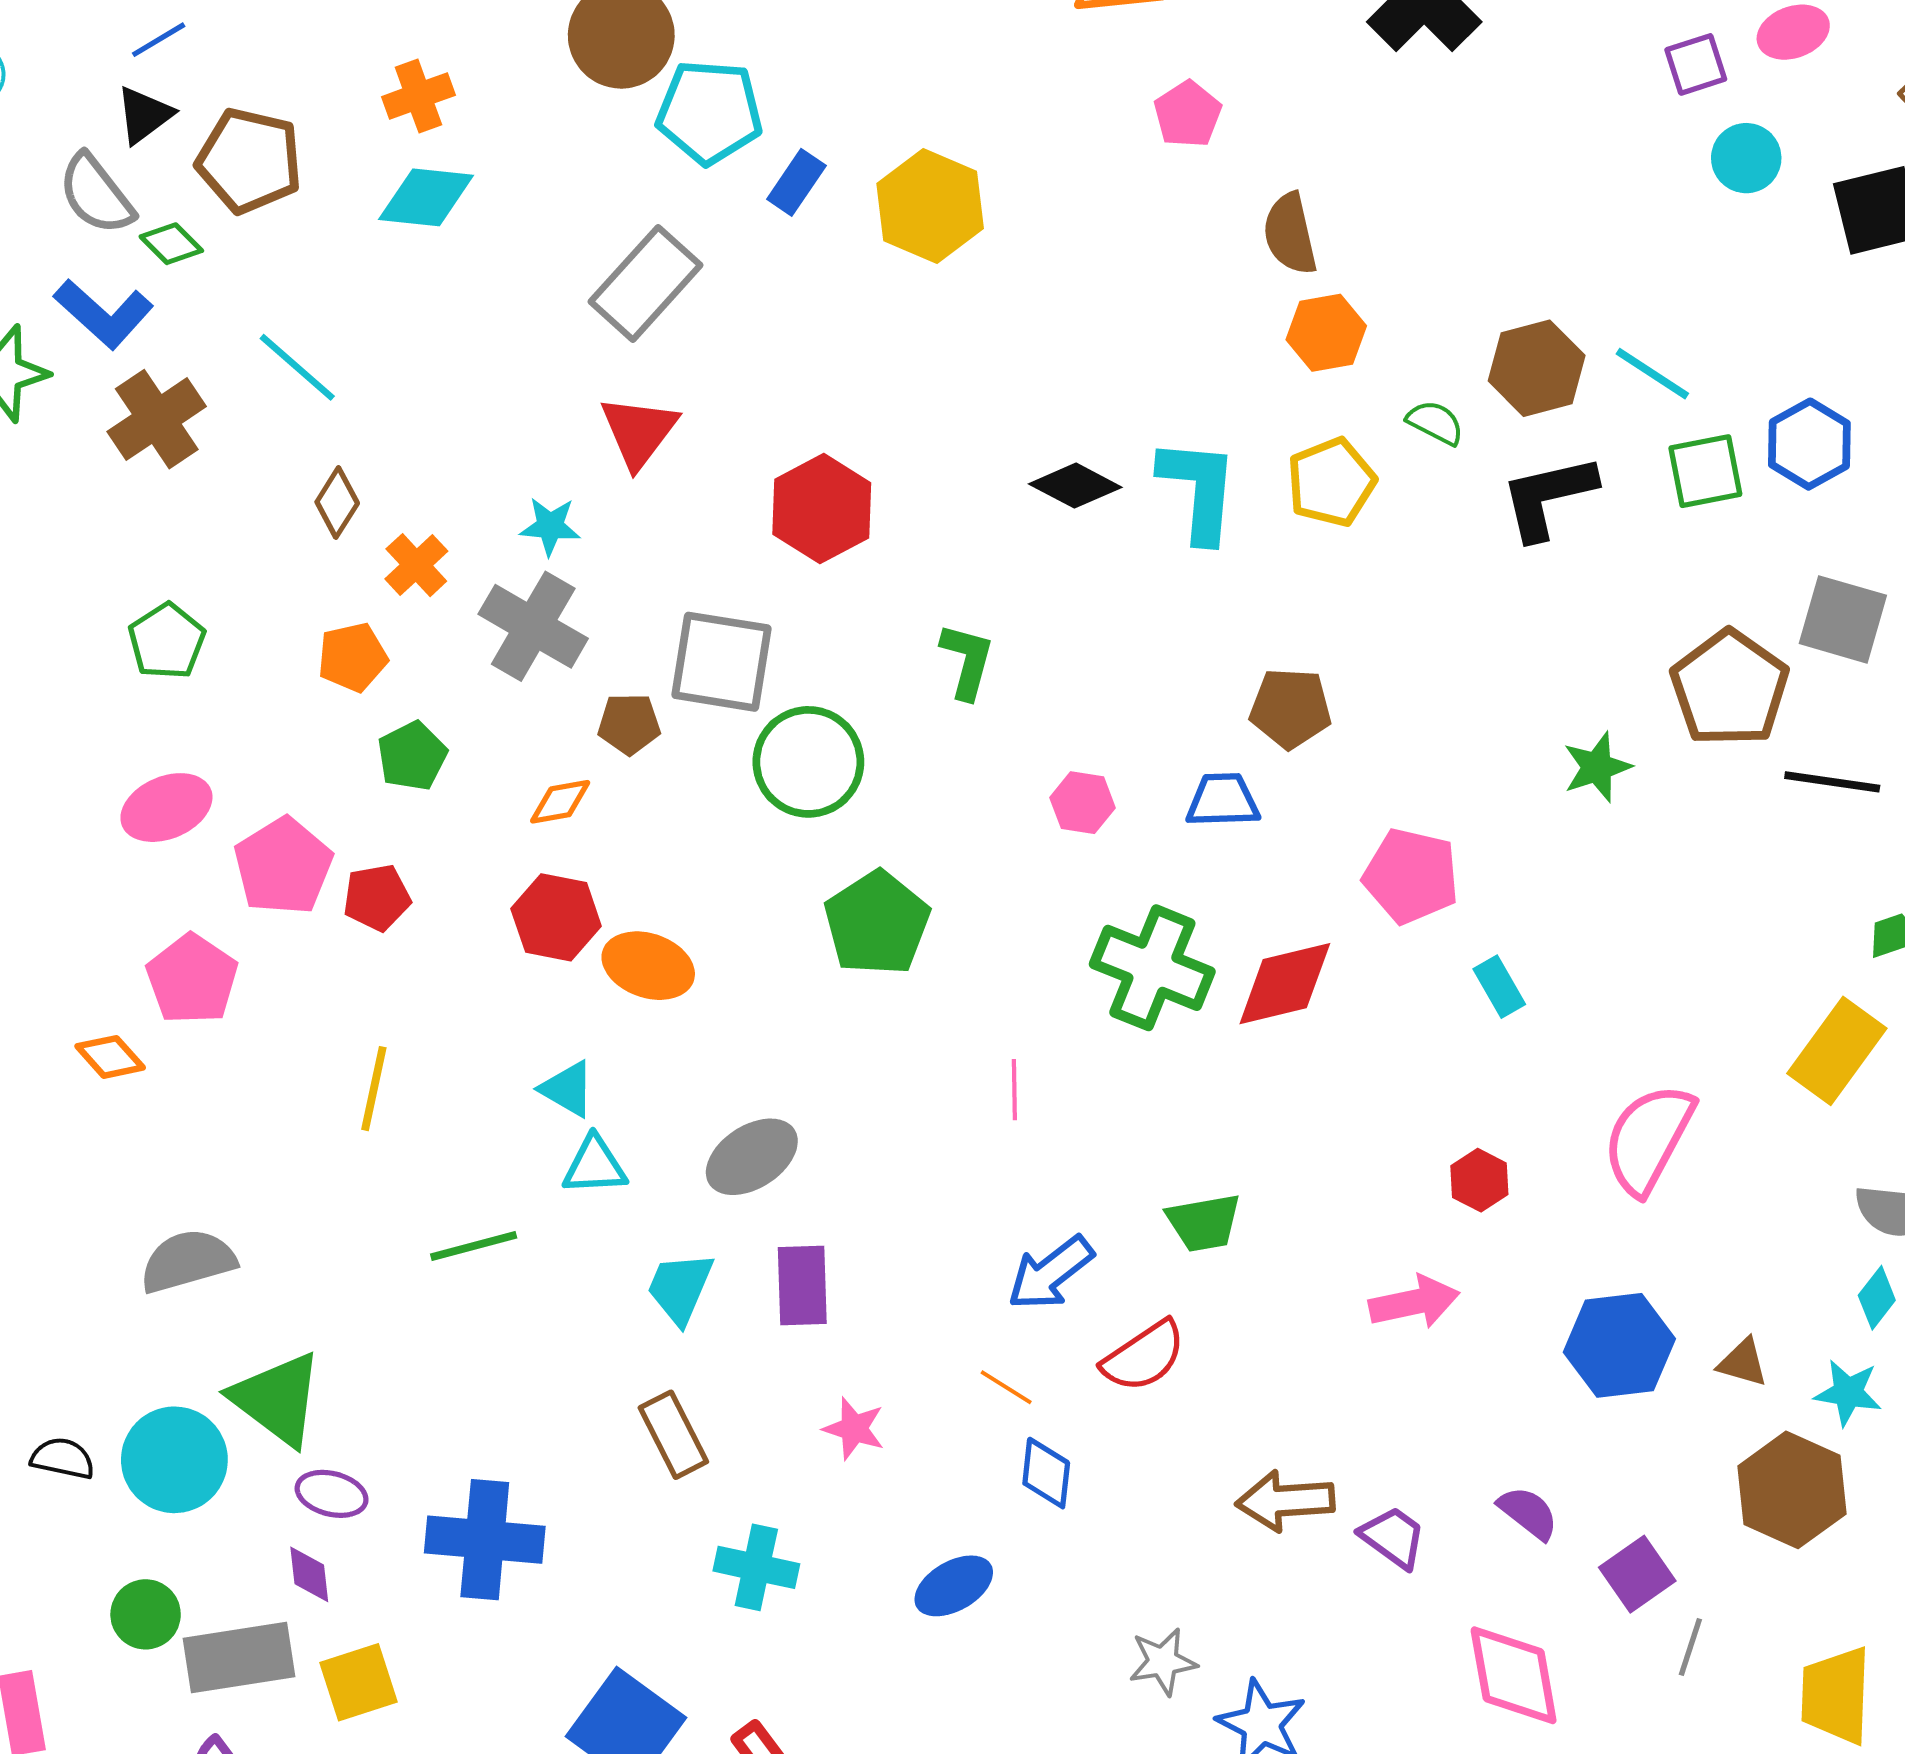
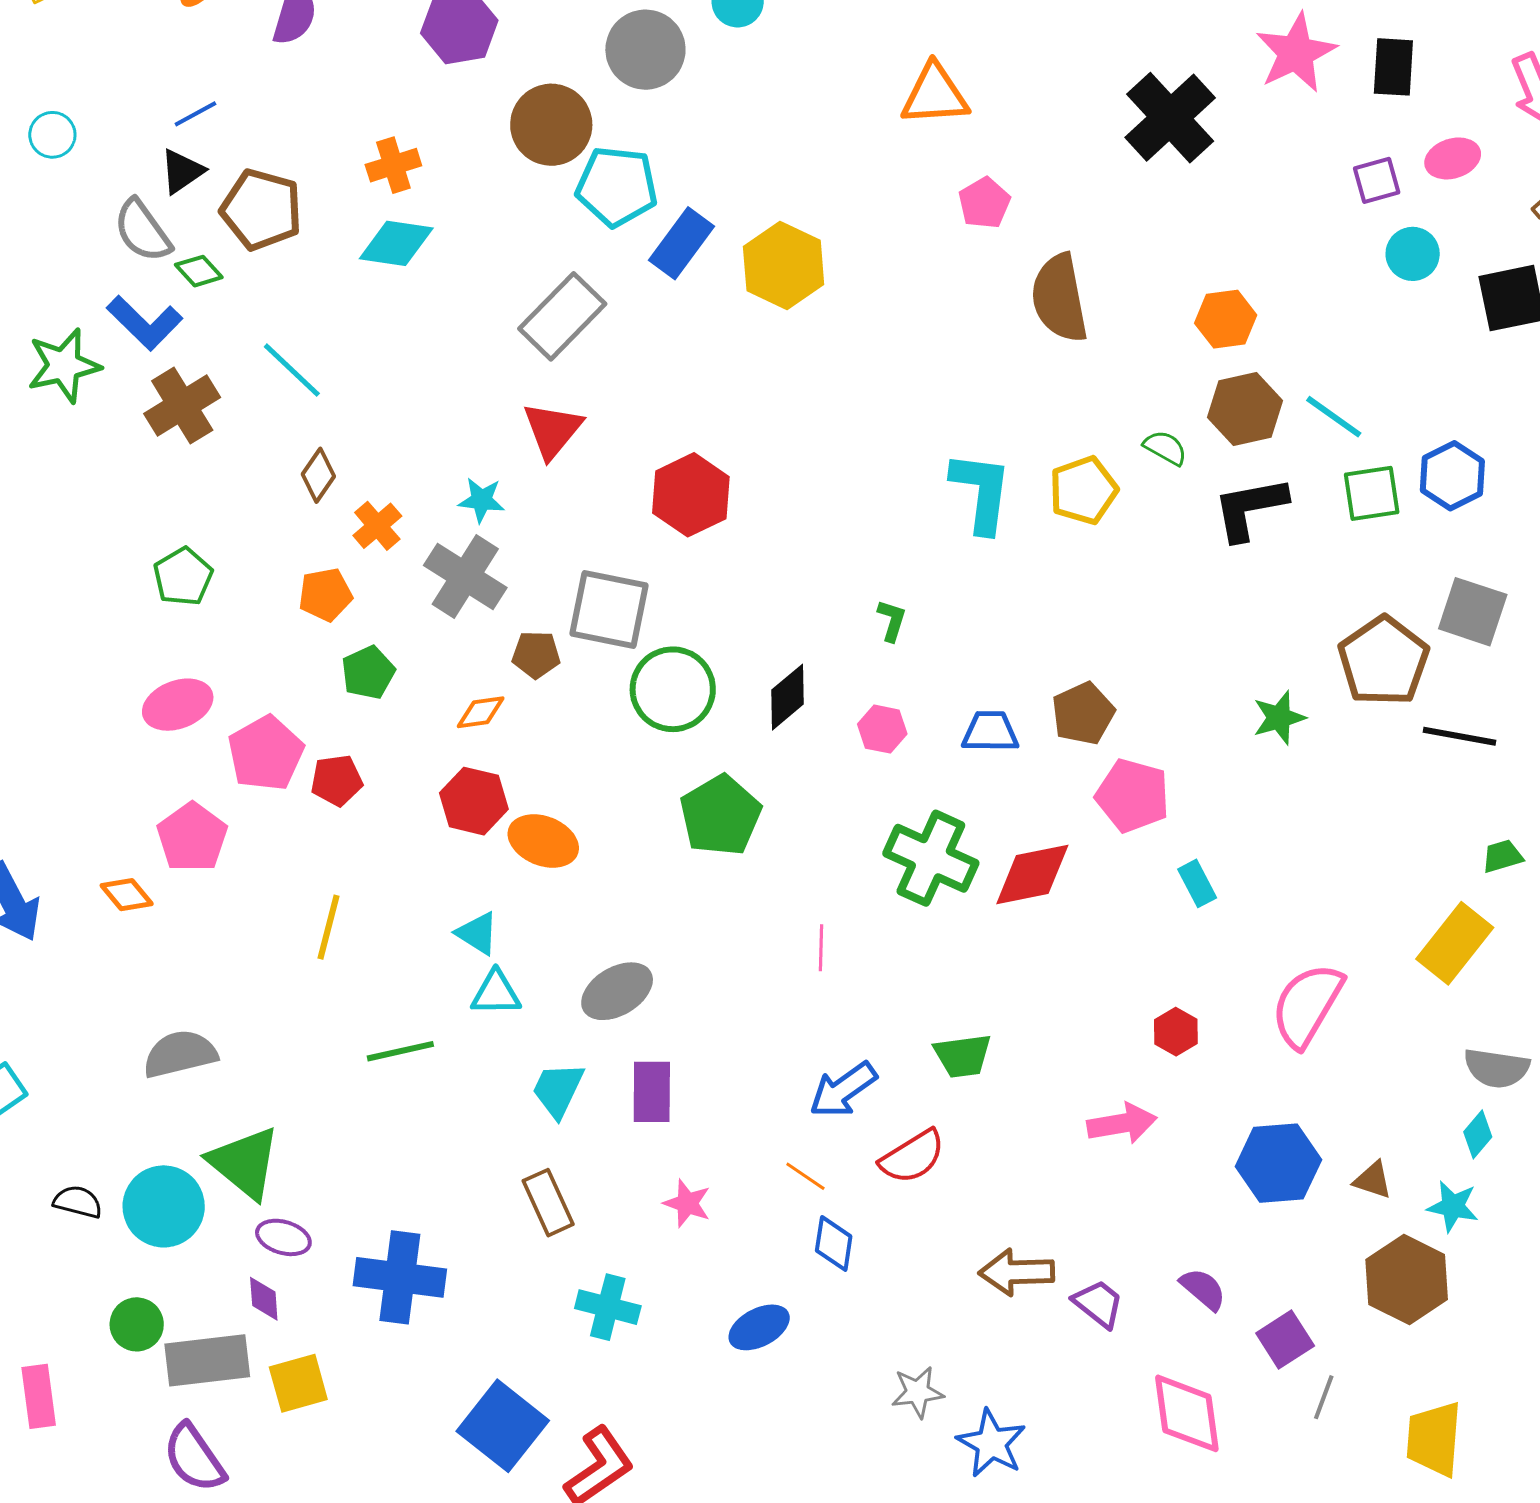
blue rectangle: (796, 182) -> (681, 243), size x1.4
brown semicircle: (1290, 234) -> (1059, 298), size x1.4
orange hexagon: (1326, 333) -> (1226, 319), moved
black diamond: (1075, 486) -> (788, 697), moved, turned -70
green L-shape: (967, 661) -> (892, 620), moved, size x0.7
brown pentagon: (1291, 708) -> (1083, 713), moved, turned -30

